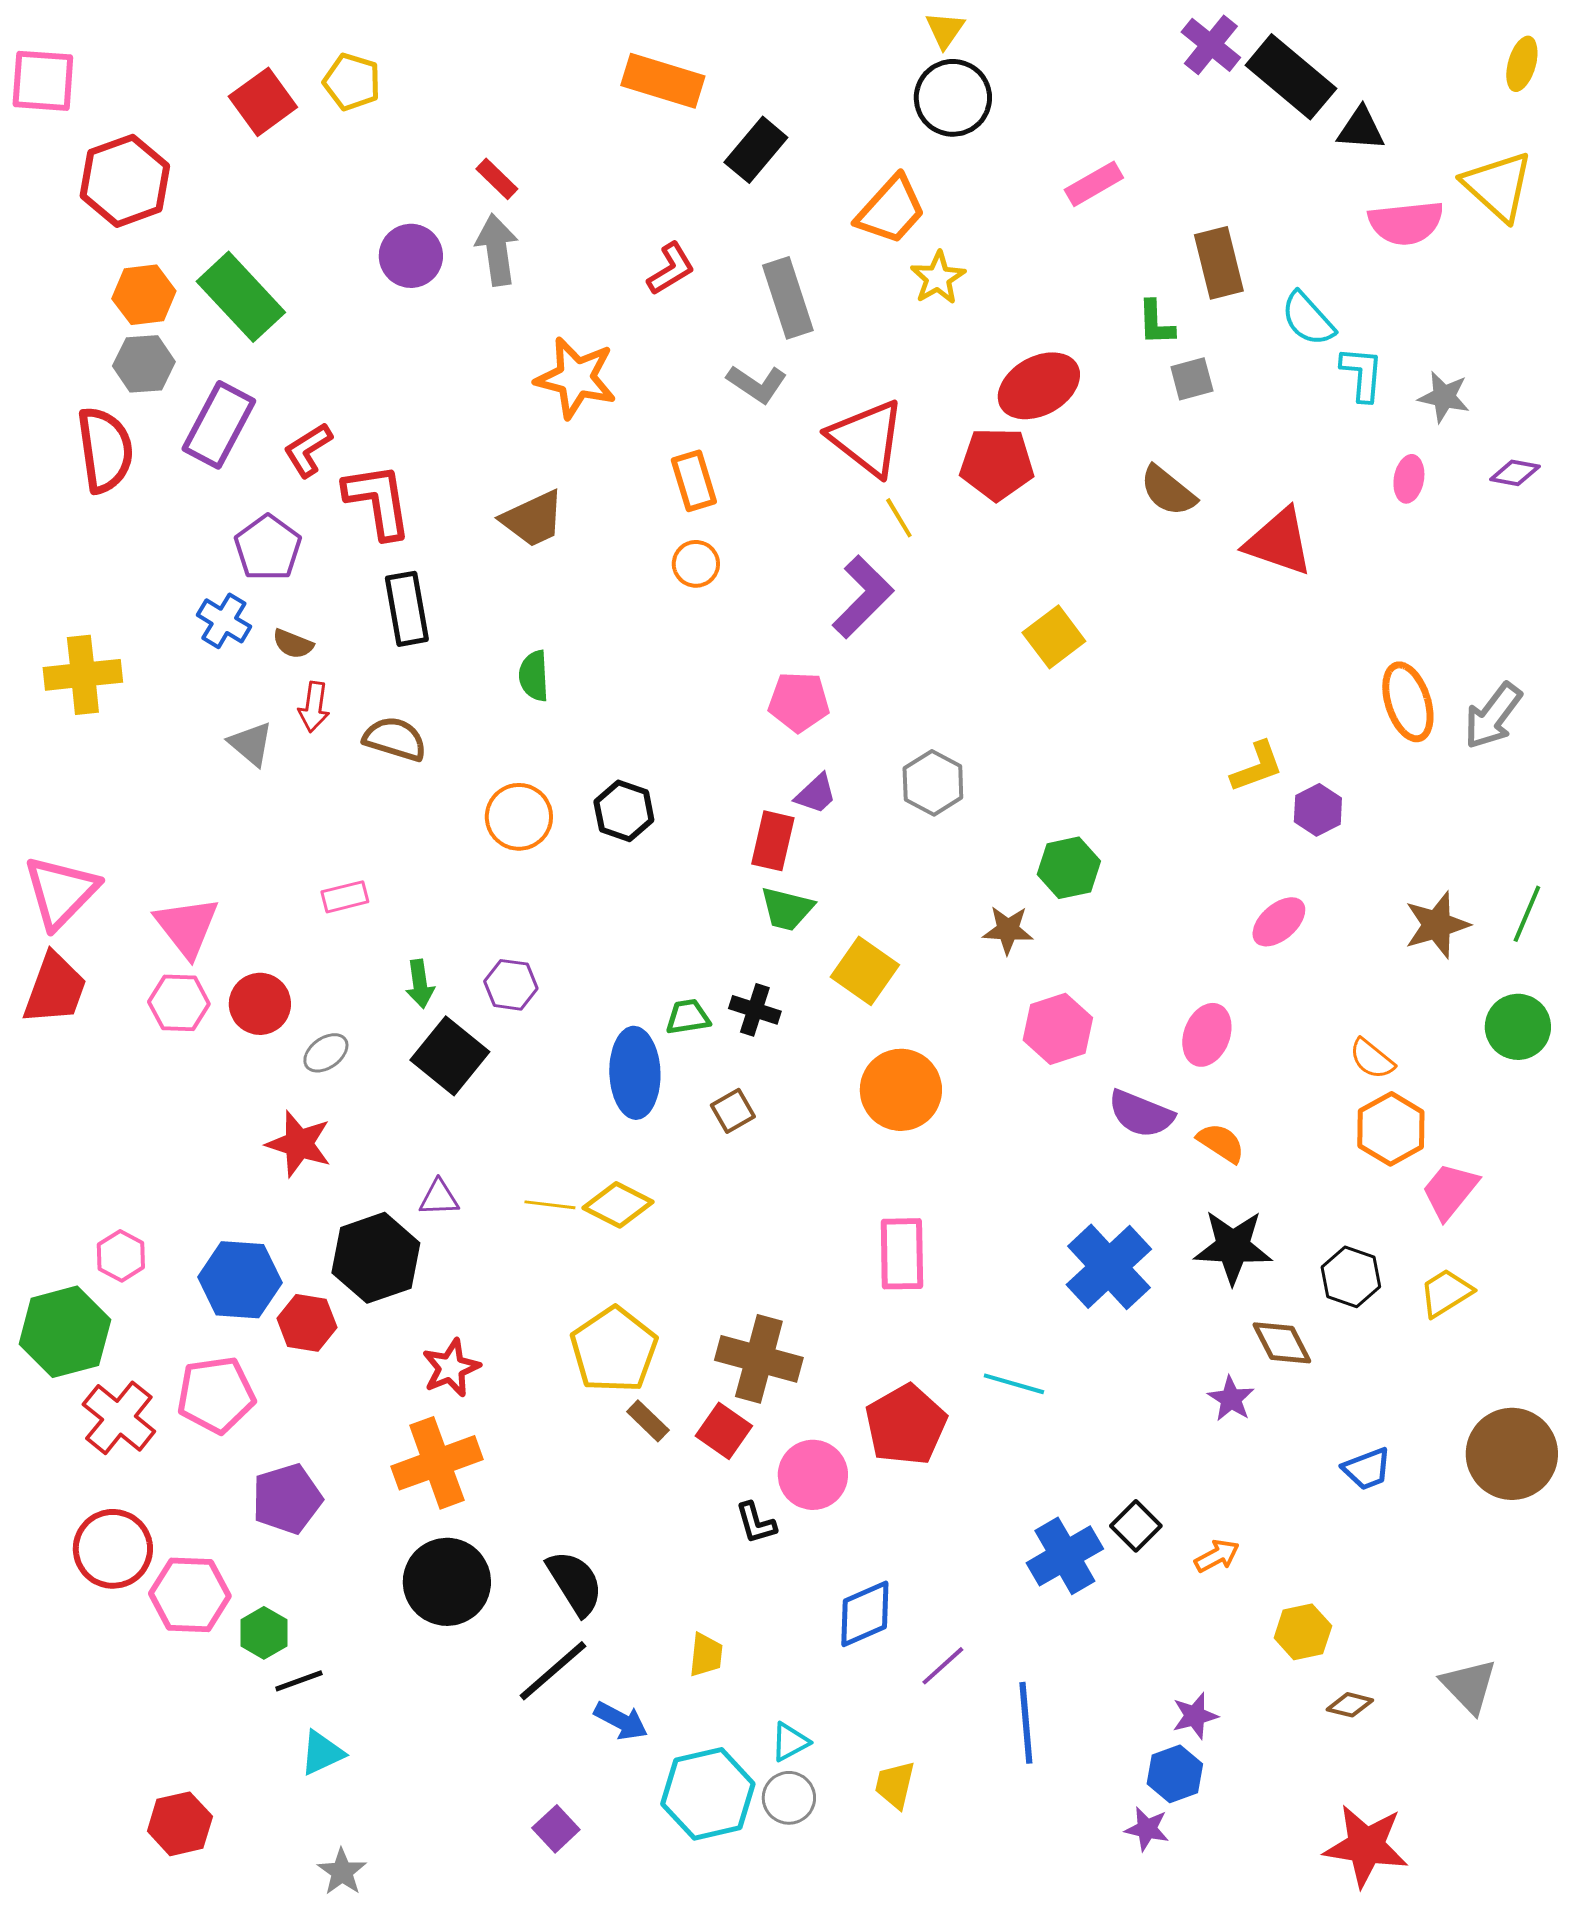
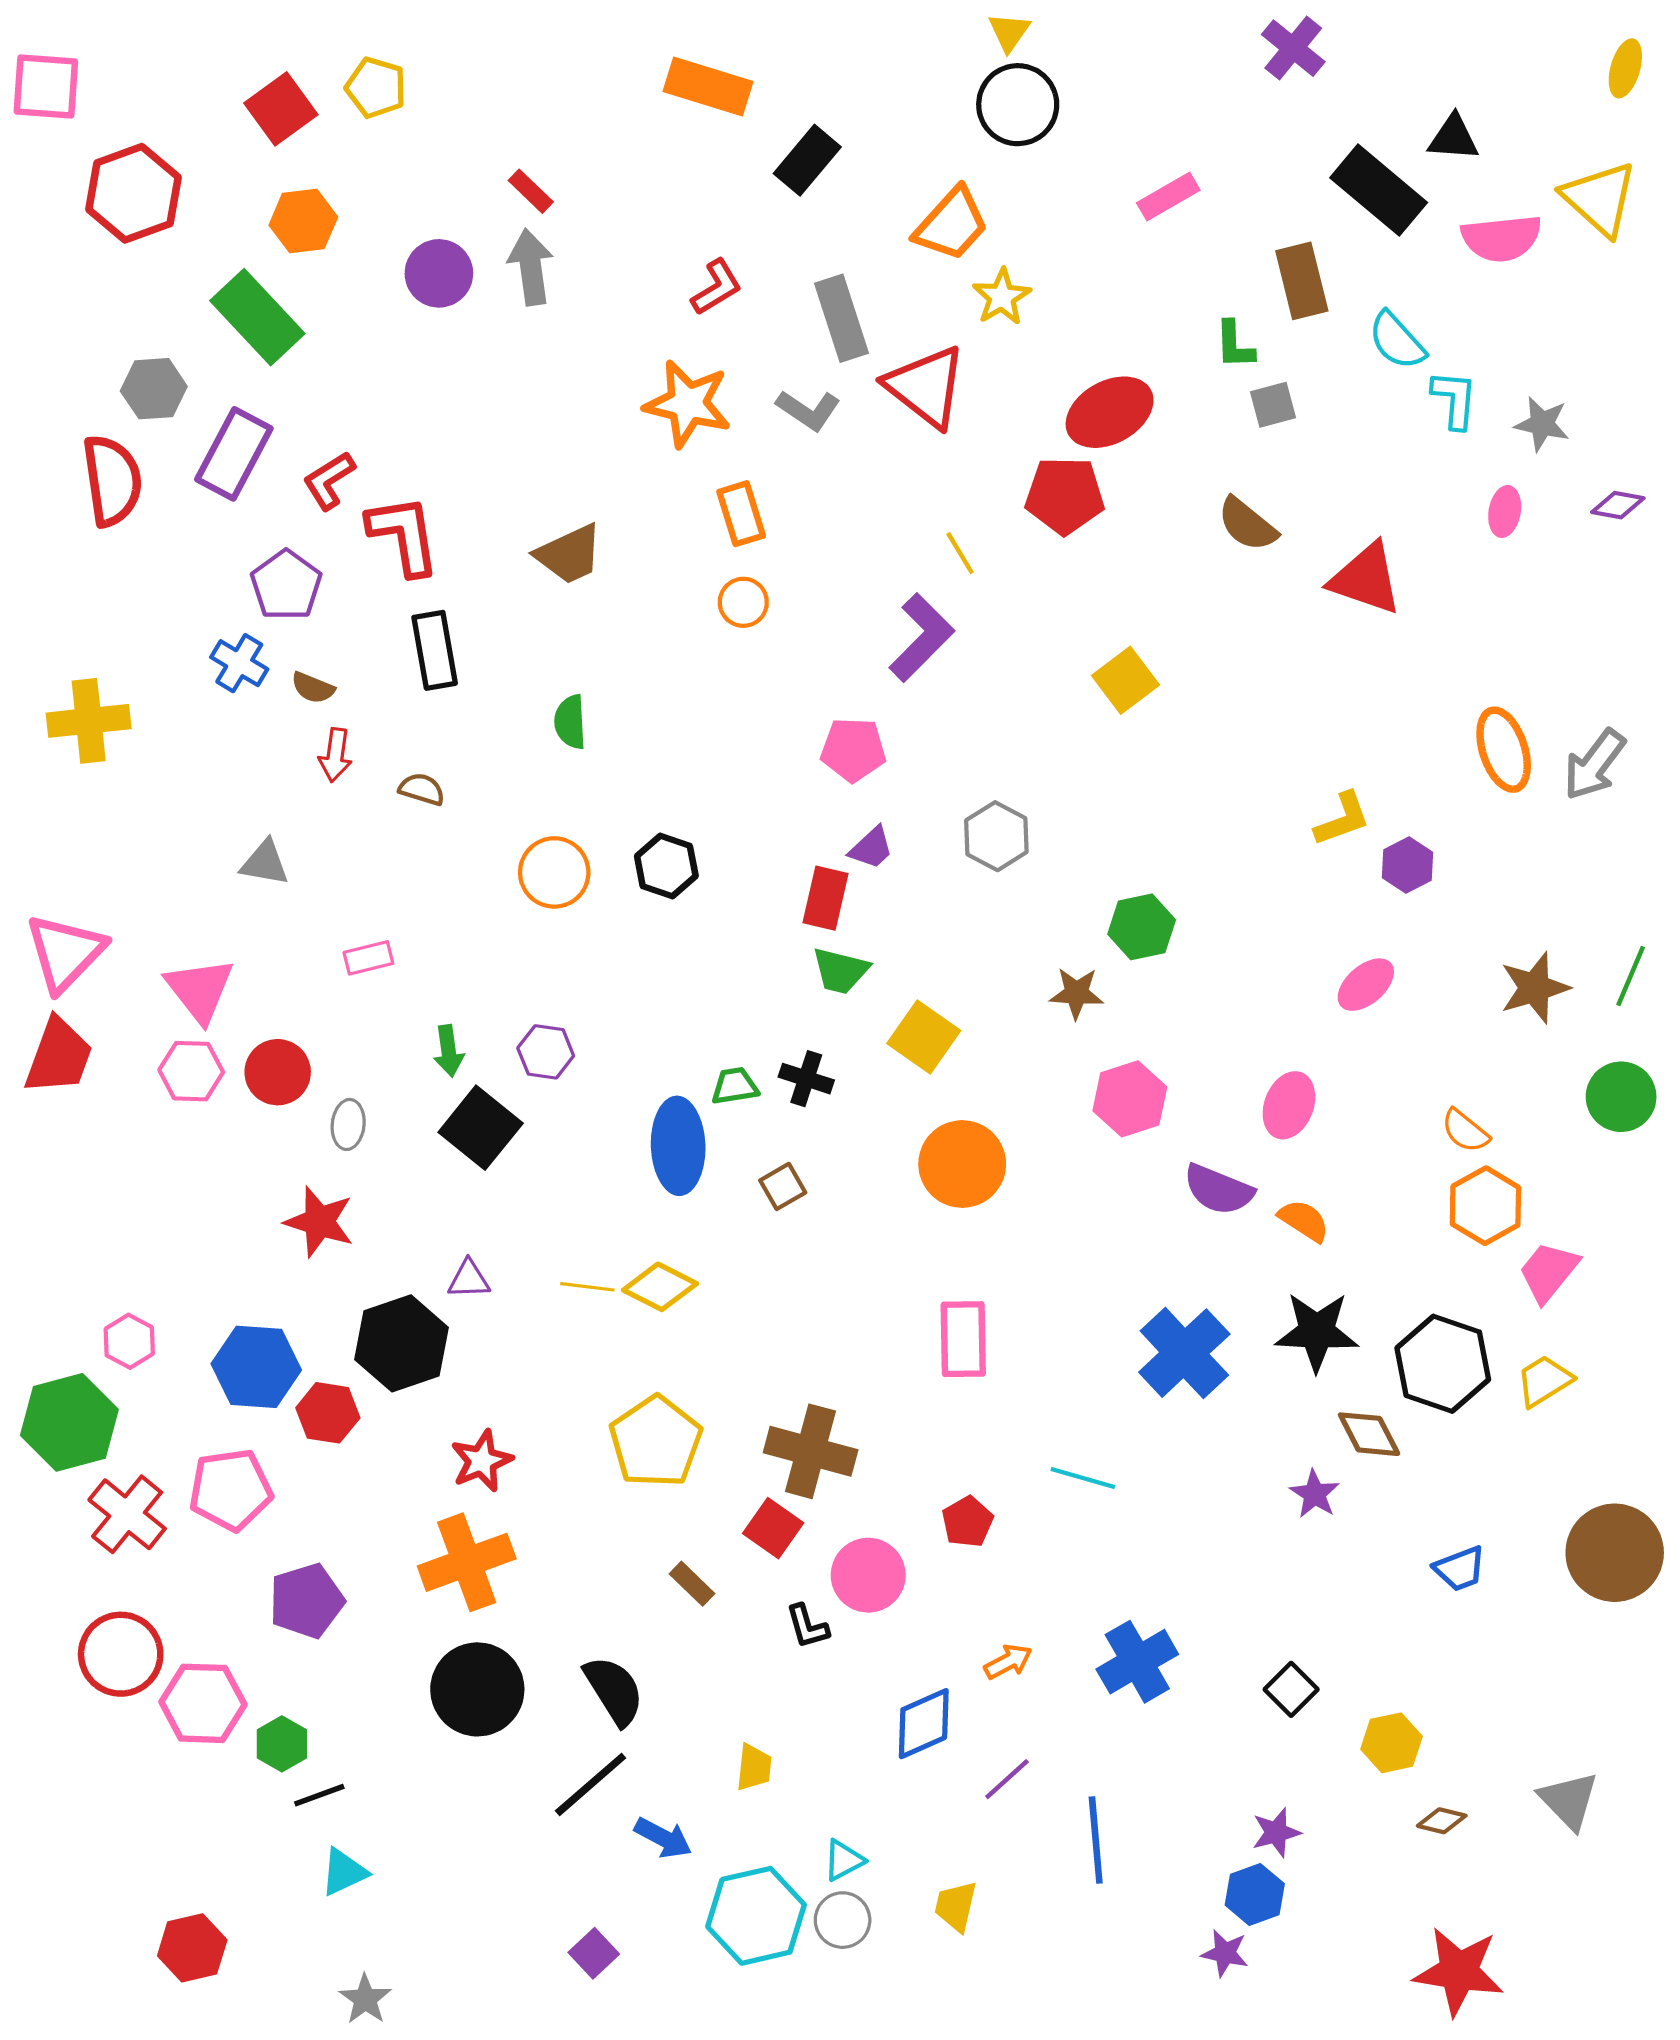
black rectangle: (1291, 77) -> (1379, 190), moved
orange hexagon: (144, 295) -> (303, 221), moved
orange star: (576, 378) -> (688, 404), moved
red triangle: (867, 438) -> (926, 387), moved
brown semicircle: (395, 739) -> (422, 789), size x0.7
gray triangle: (251, 744) -> (265, 863), moved, turned -30
gray ellipse: (326, 1053) -> (348, 1124), turned -48
black hexagon: (1351, 1277) -> (1443, 1364), size x1.5
brown rectangle: (648, 1421) -> (692, 1584), moved
red pentagon: (906, 1425) -> (968, 1522), size x0.6
black square: (1136, 1526) -> (1291, 1689), moved
orange arrow: (1217, 1556) -> (1008, 1662), moved

